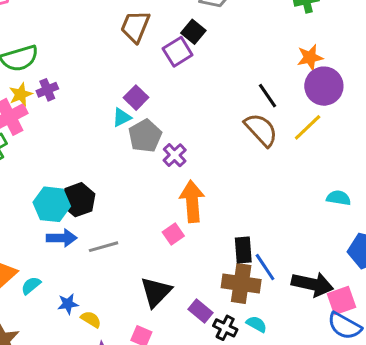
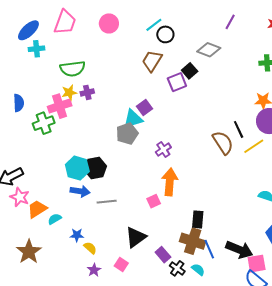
black line: (268, 96) -> (239, 129), moved
cyan triangle: (122, 117) -> (133, 119), size x1.5
gray pentagon: (145, 136) -> (127, 134), moved
blue line: (265, 267) -> (209, 249), moved

